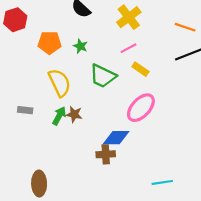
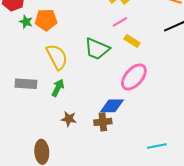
green star: (80, 46) -> (26, 22), moved
gray rectangle: (25, 110) -> (26, 84), size x1.5
brown star: (74, 114) -> (69, 119), moved

